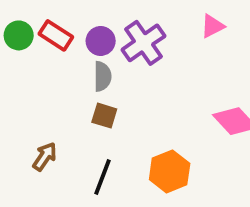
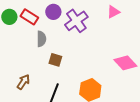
purple circle: (101, 41) -> (53, 12), moved
gray semicircle: (102, 76) -> (41, 39), moved

